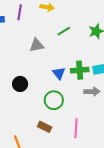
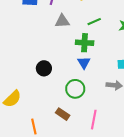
gray triangle: (37, 45) -> (62, 21), moved
green cross: (80, 70) -> (85, 43), moved

